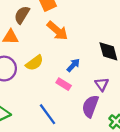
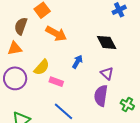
pink rectangle: (64, 84) -> (56, 82), moved

